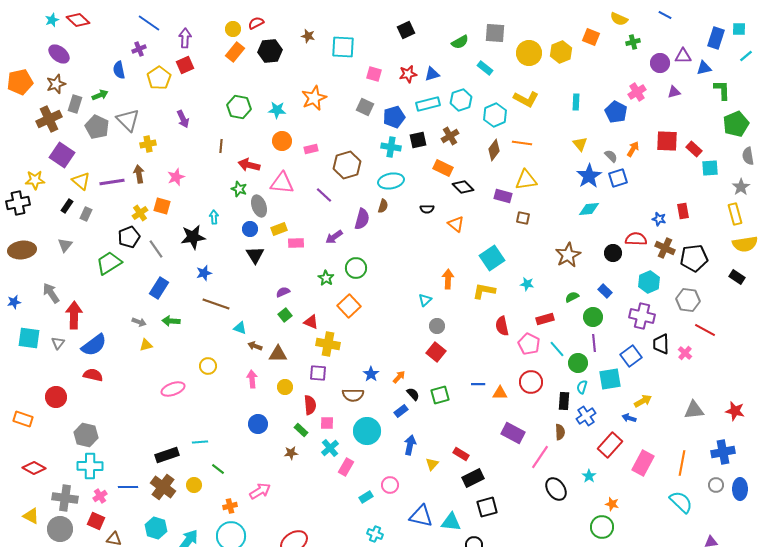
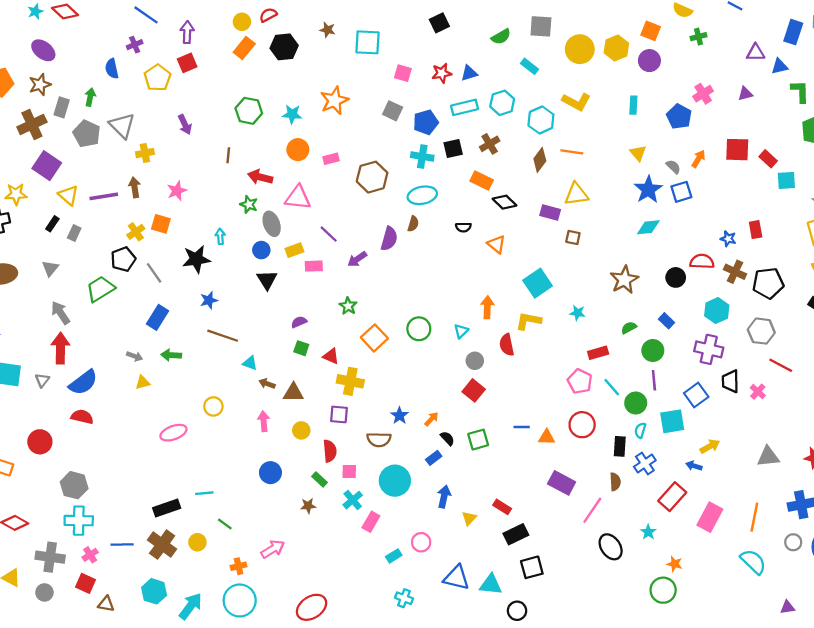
purple circle: (660, 63) -> (649, 61), moved
green arrow: (100, 95) -> (90, 97), turned -56
purple line: (324, 195) -> (329, 234), moved
green circle: (356, 268) -> (419, 329), moved
gray arrow: (51, 293) -> (60, 313), moved
green square: (285, 315) -> (301, 348), turned -32
red semicircle: (502, 326) -> (507, 345), moved
gray circle: (60, 529) -> (44, 592), size x0.6

